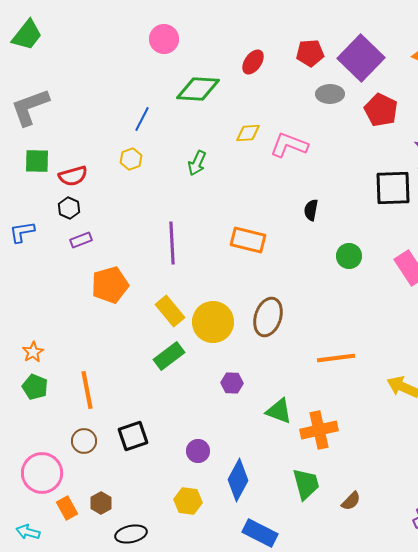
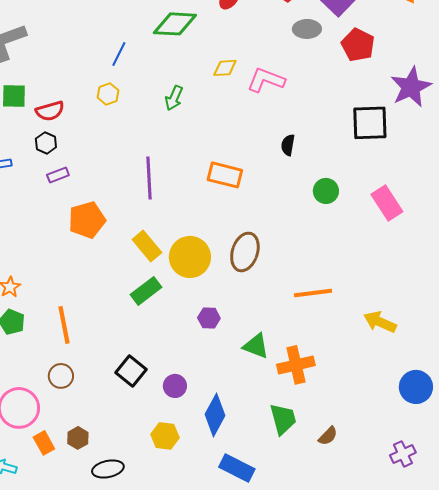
black square: (133, 436) -> (131, 371), moved, turned -32

